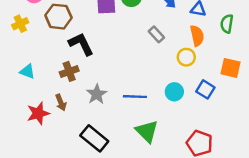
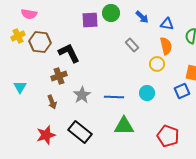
brown hexagon: (58, 17) -> (40, 42), moved
cyan triangle: (27, 71) -> (20, 87), moved, turned 40
blue square: (205, 89) -> (182, 91), moved, turned 35
red star: (38, 113) -> (46, 135), moved
green triangle: (147, 131) -> (124, 126), turned -45

